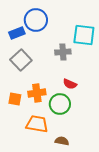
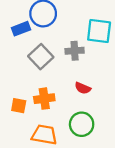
gray square: (21, 60) -> (41, 57), moved
green circle: (60, 104) -> (82, 124), moved

